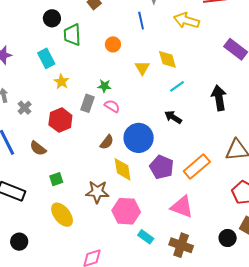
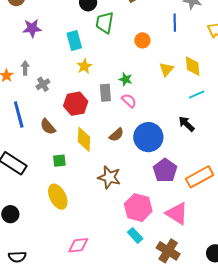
gray rectangle: (88, 103) -> (105, 93), turned -36
yellow diamond: (123, 169) -> (84, 139), moved
brown star: (97, 192) -> (109, 177), moved
pink hexagon: (126, 211) -> (138, 208), moved

